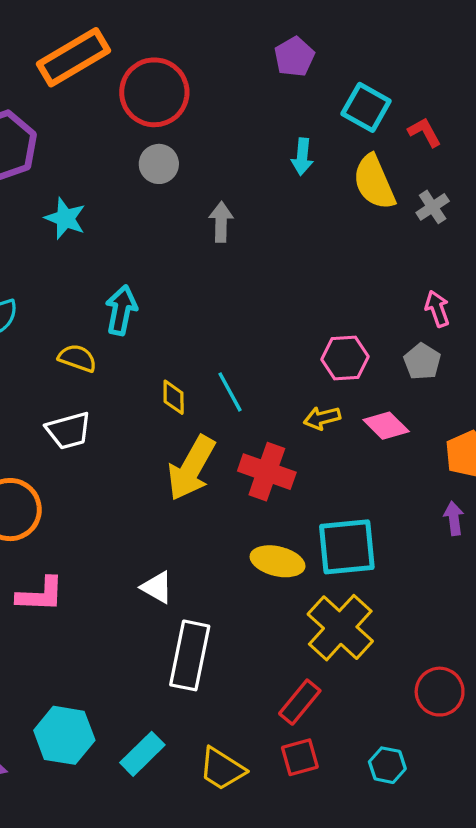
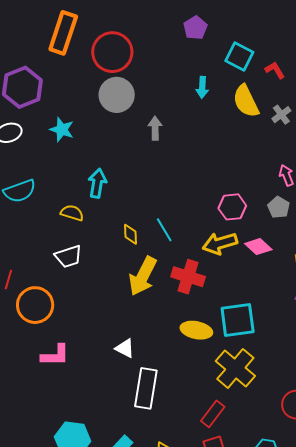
orange rectangle: (74, 57) -> (63, 33), turned -39
gray circle: (159, 164) -> (117, 95), size x1.5
yellow arrow: (322, 418) -> (220, 243), size x1.6

